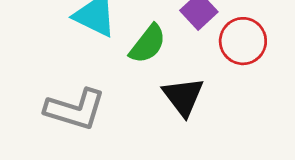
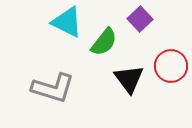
red circle: (243, 41) -> (171, 66), moved

